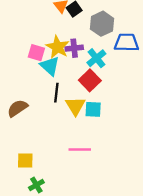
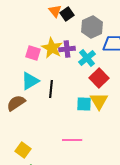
cyan triangle: (50, 66) -> (30, 81), moved, turned 48
red square: (90, 80) -> (99, 78), moved
yellow triangle: (75, 106) -> (99, 101), moved
yellow square: (25, 161) -> (23, 150), turned 35

